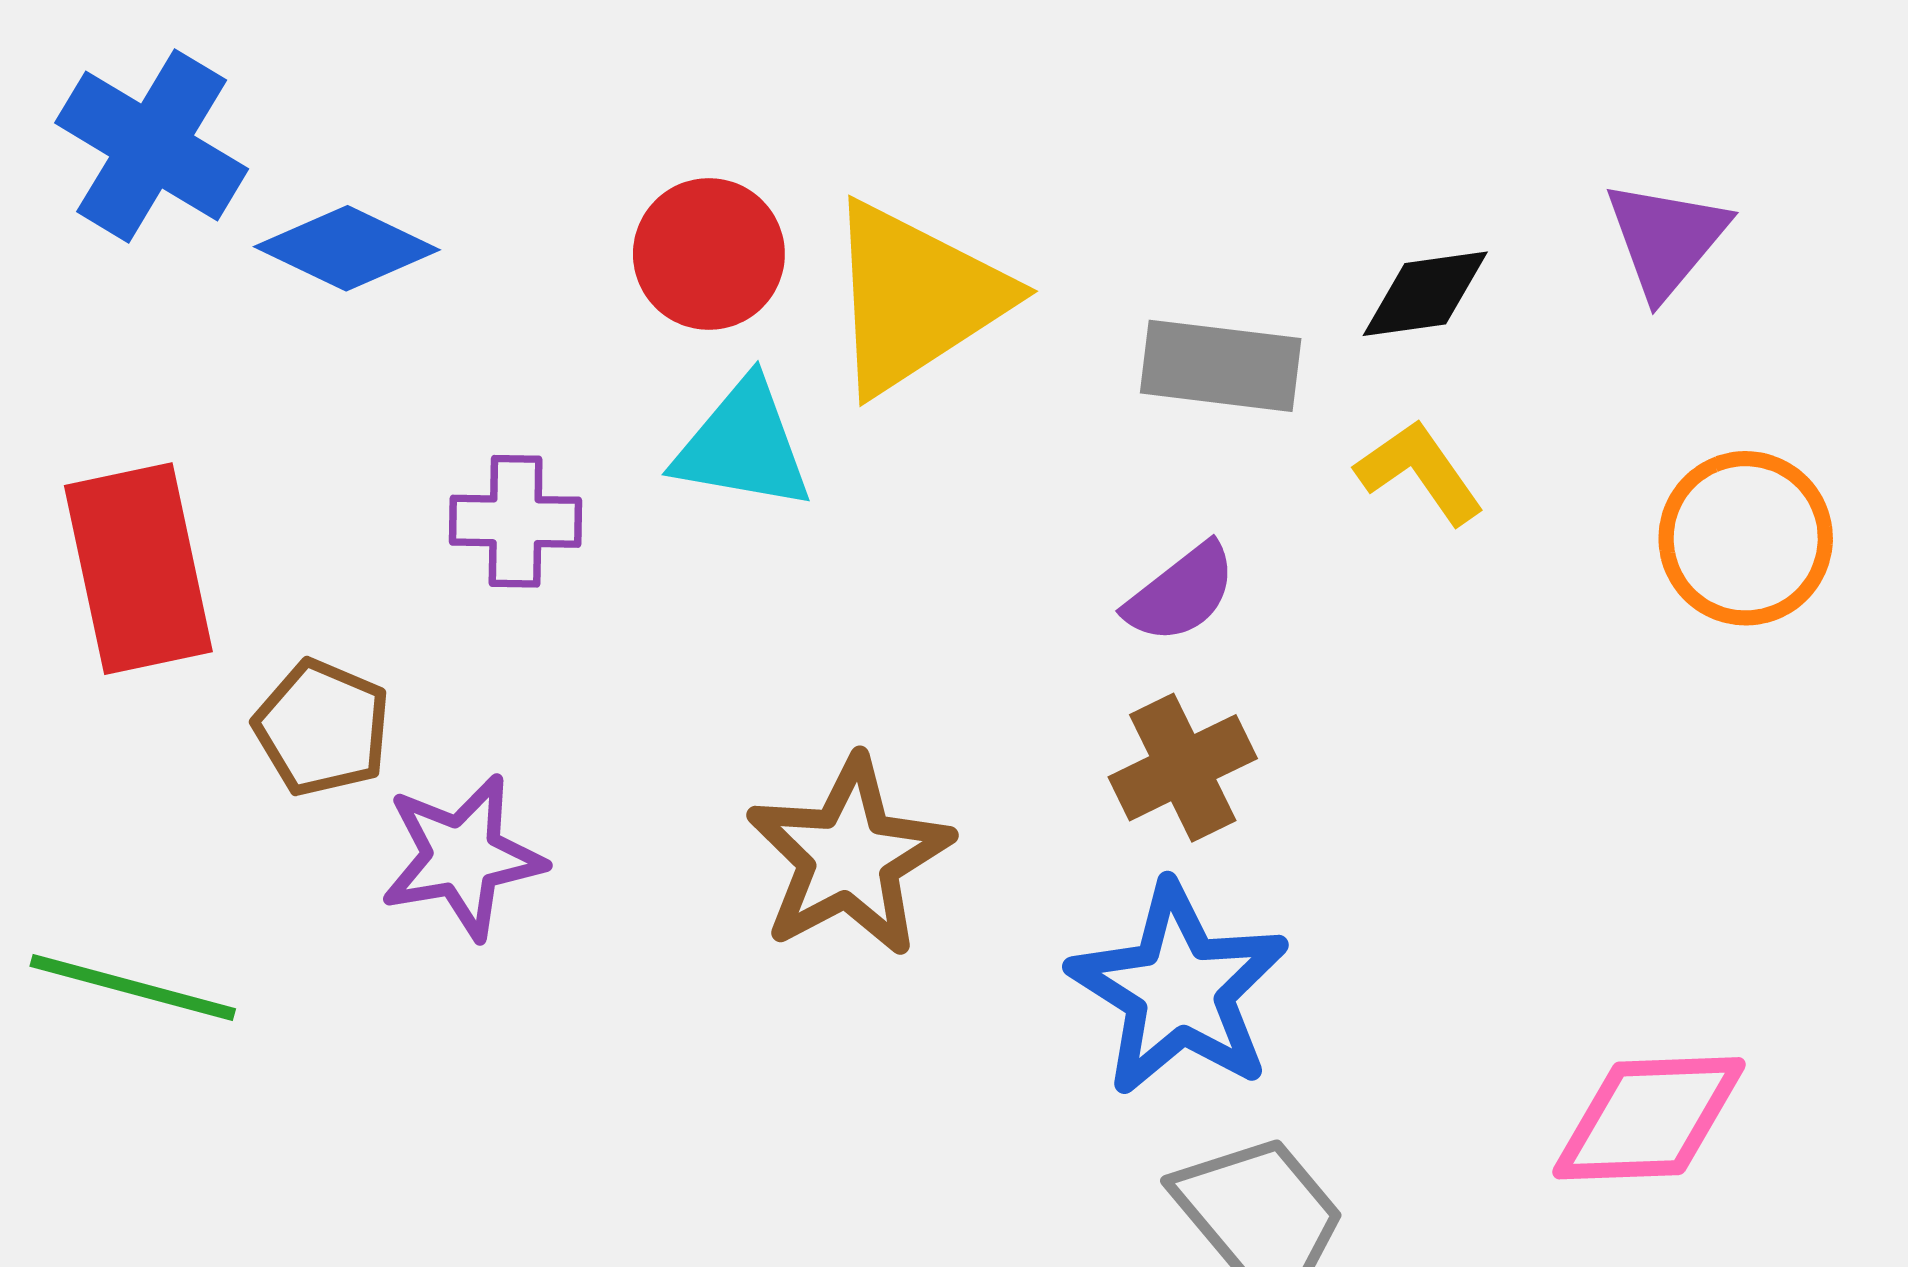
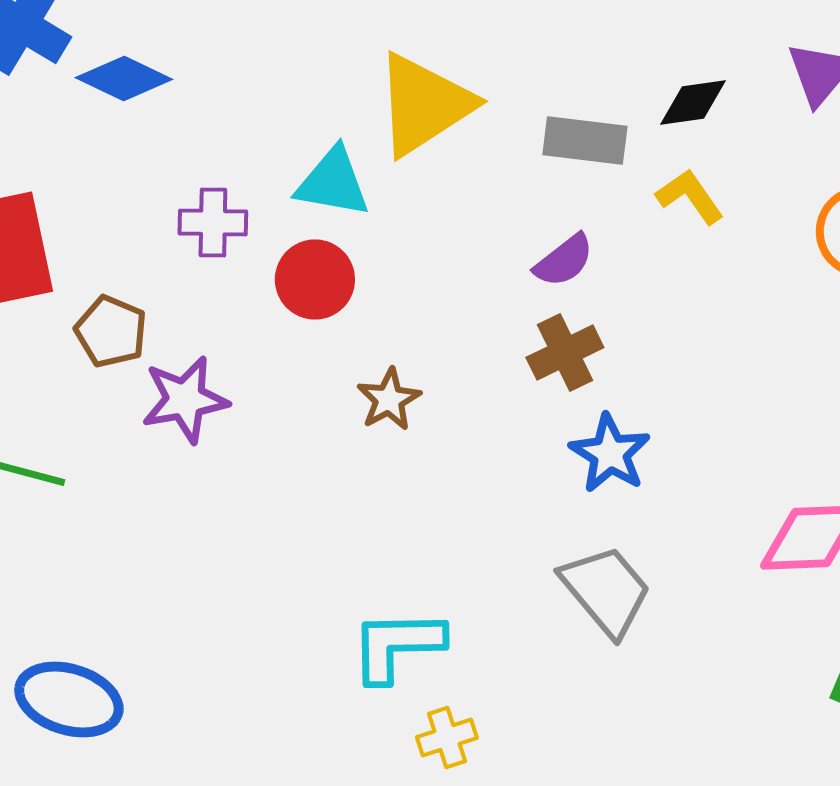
red circle: (709, 254) -> (315, 280), moved
brown star: (849, 857) -> (389, 400), size x0.6
blue star: (1179, 989) -> (610, 454), moved, size x0.7

